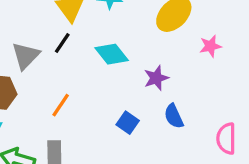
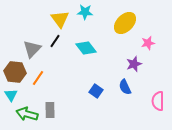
purple star: (156, 78) -> (134, 64), moved
orange line: (61, 105) -> (38, 78), moved

